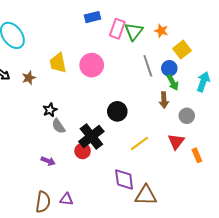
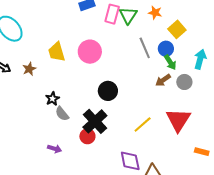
brown arrow: (164, 100) -> (163, 80), turned 63
black circle: (117, 111) -> (108, 91), moved
gray circle: (187, 116) -> (184, 82), moved
red triangle: (176, 142) -> (178, 120), size x1.5
orange rectangle: (197, 155) -> (202, 152), moved, turned -48

